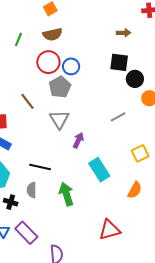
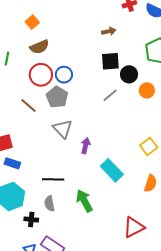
brown line: (27, 101) -> (28, 105), moved
gray line: (118, 117) -> (110, 95), moved

